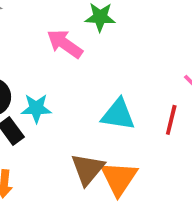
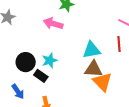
brown triangle: (88, 169) -> (93, 69), moved, turned -48

